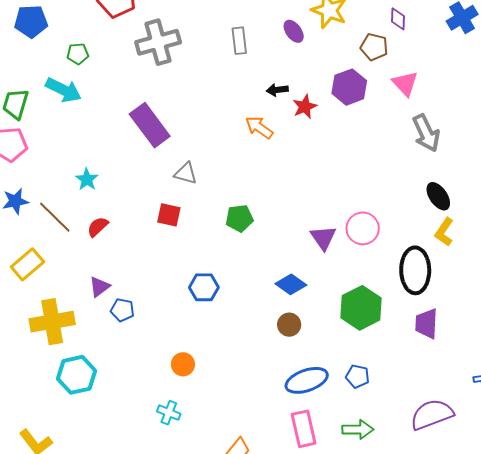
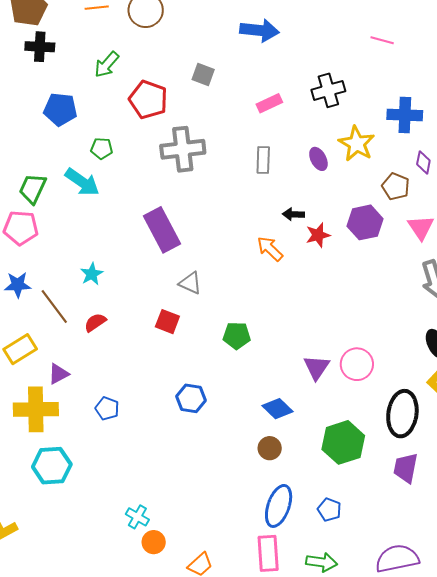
purple triangle: (99, 287) -> (58, 374), moved
orange circle: (183, 364) -> (154, 542), moved
blue ellipse: (307, 380) -> (279, 506), turned -60

